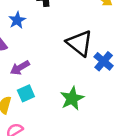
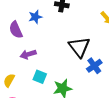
cyan square: (26, 93) -> (40, 77), moved, turned 32

